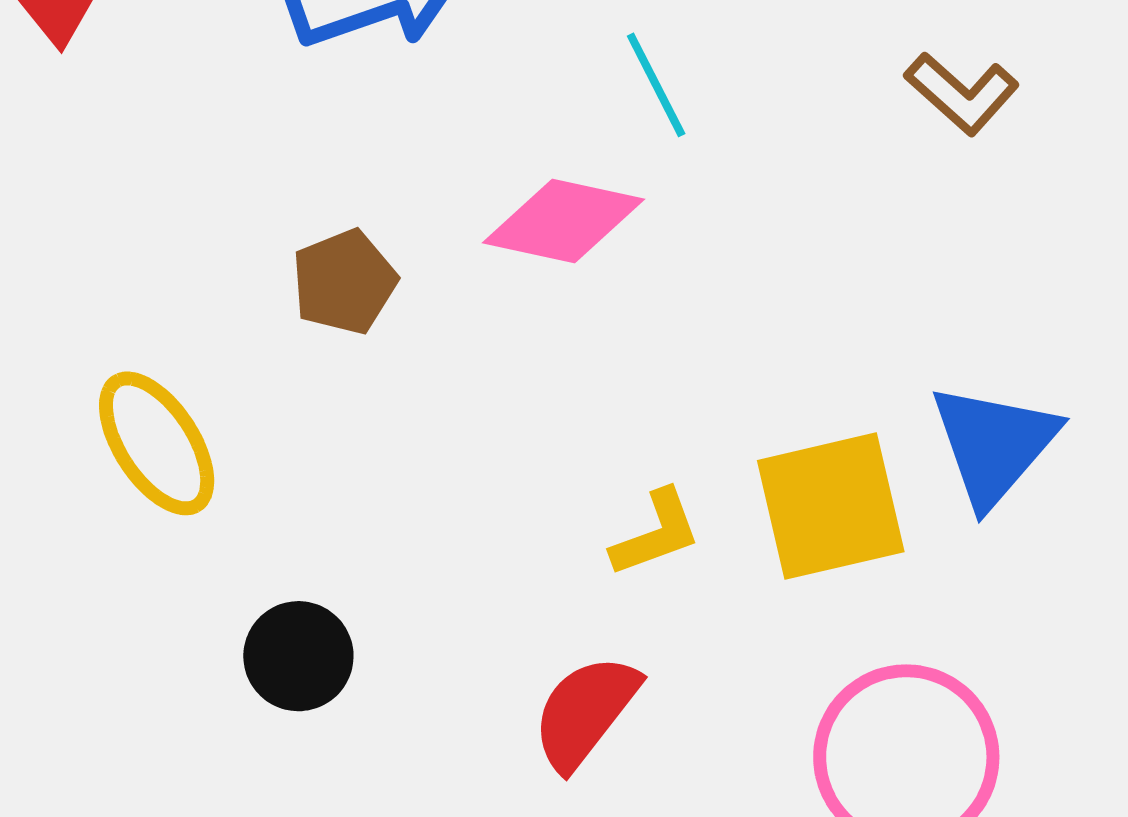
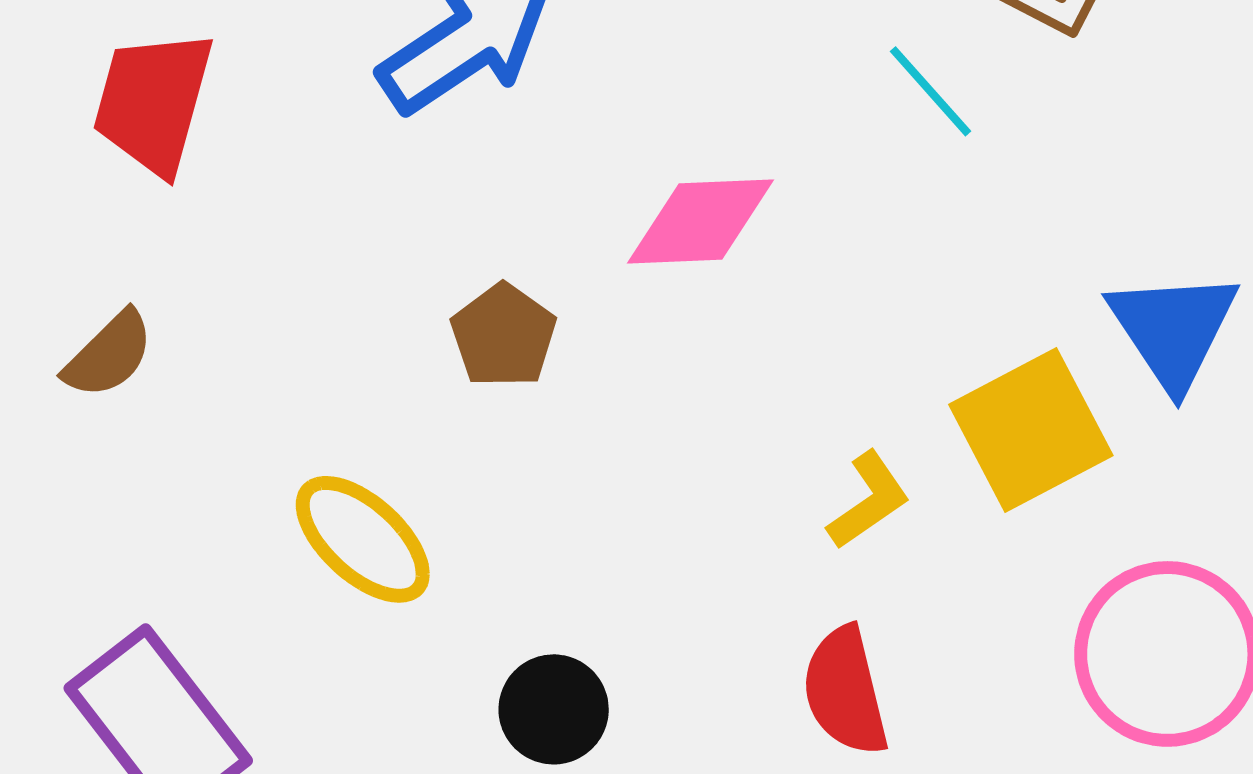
cyan line: (656, 85) -> (930, 91), moved
red semicircle: (585, 712) -> (845, 691), turned -37

